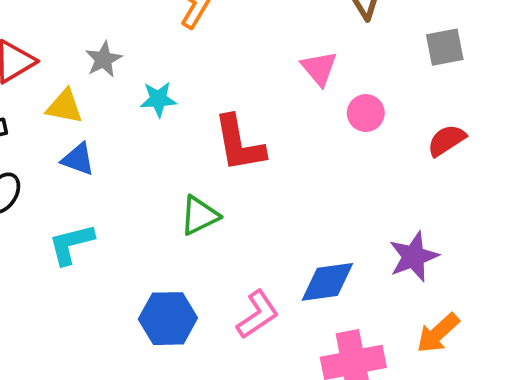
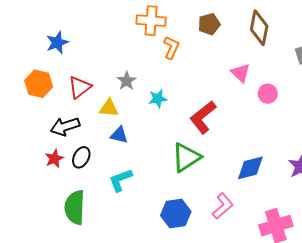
red L-shape: (239, 144) -> (203, 117), turned 68
green triangle: (199, 215) -> (186, 157), size x1.4
blue diamond: (327, 282) -> (250, 168), moved

